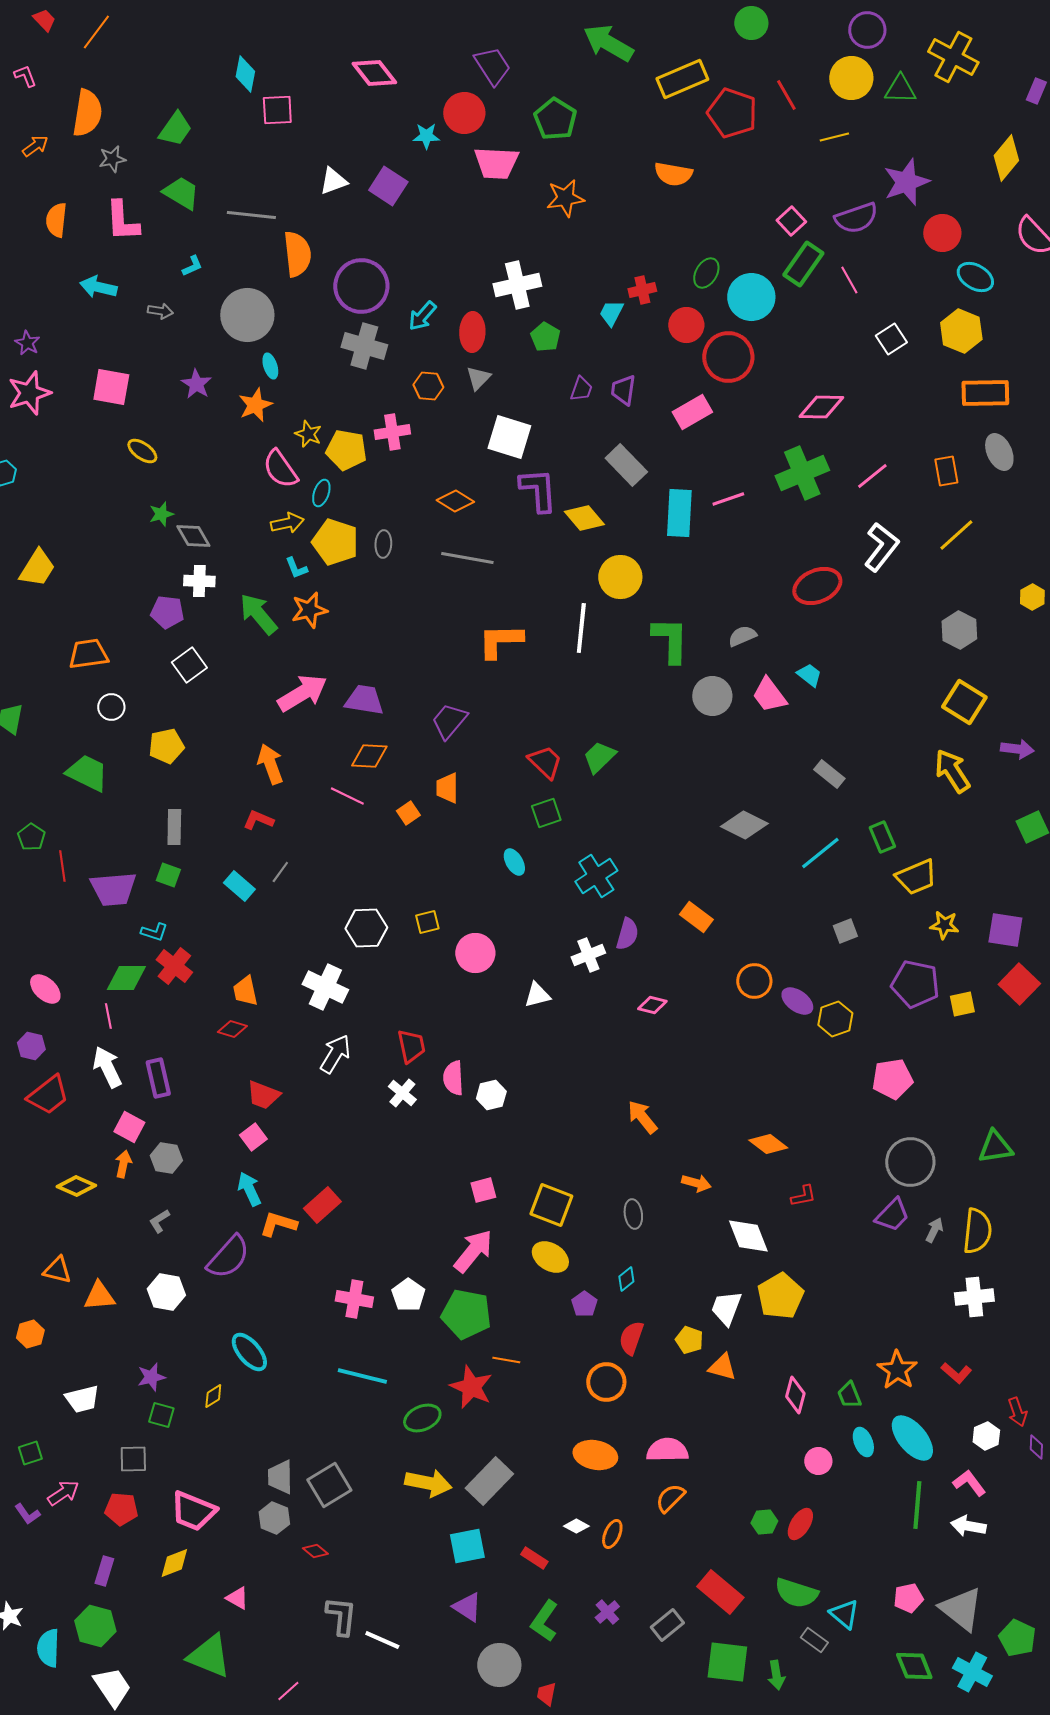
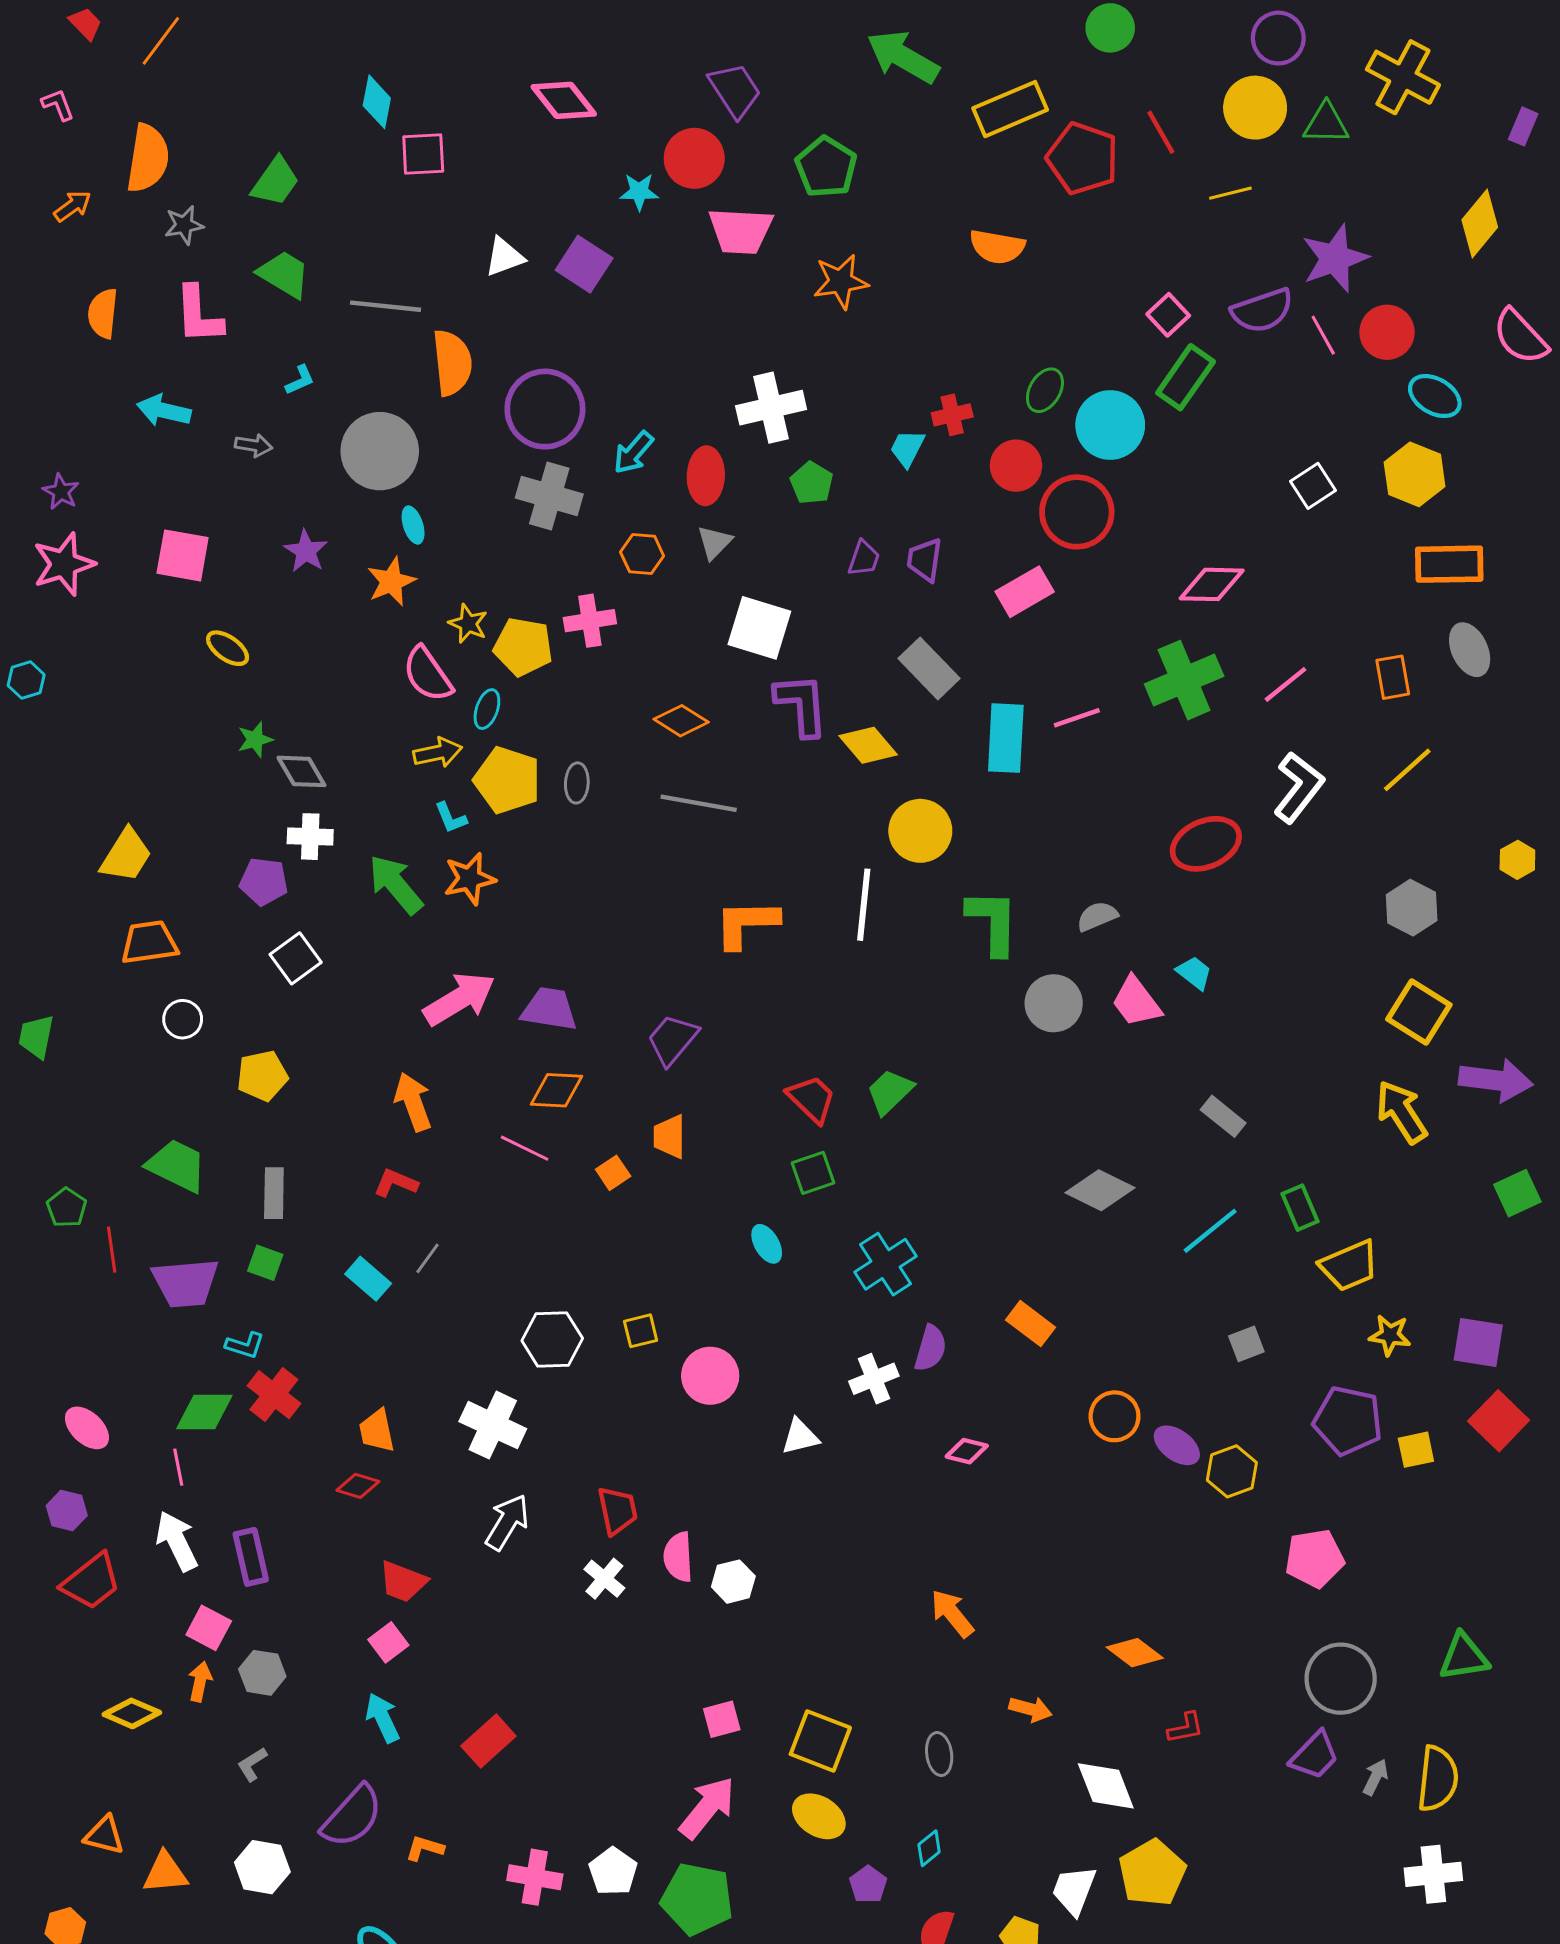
pink line: (849, 280) -> (1323, 335), moved
yellow trapezoid: (37, 568) -> (126, 855), moved
purple arrow: (1017, 749) -> (1496, 1080), size x1.5
green trapezoid: (87, 773) -> (177, 1166), moved
orange L-shape: (278, 1224) -> (425, 1848), moved, size x0.7

